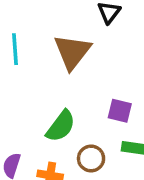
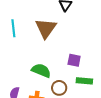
green semicircle: (61, 126) -> (41, 70), turned -102

